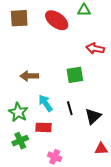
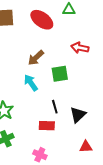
brown arrow: (29, 76) -> (36, 58), moved, turned -42
cyan arrow: (46, 103) -> (31, 83), moved
red rectangle: (43, 127) -> (47, 126), moved

